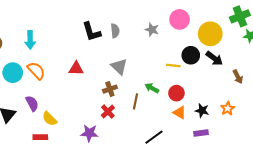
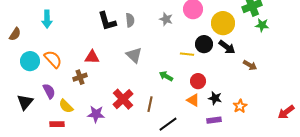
cyan arrow: (30, 40) -> (47, 19), moved
brown arrow: (238, 77) -> (250, 65), turned -32
brown cross: (110, 89) -> (80, 77), moved
red circle: (176, 93) -> (198, 81), moved
brown line: (136, 101) -> (150, 104), moved
orange star: (228, 108) -> (240, 106), moved
red cross: (108, 112) -> (123, 99), size x1.5
purple star: (89, 133) -> (96, 114), moved

